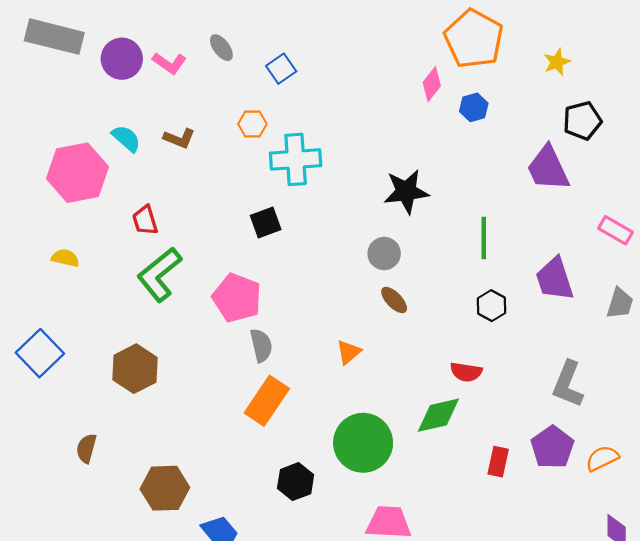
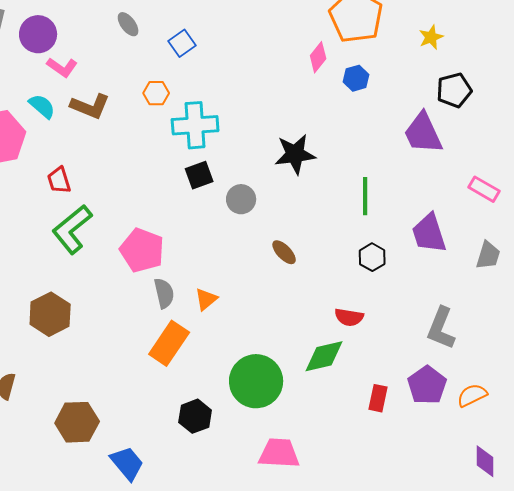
pink L-shape: (169, 63) -> (62, 67), moved
brown L-shape: (179, 138) -> (90, 106), size x1.4
black square: (266, 223) -> (199, 175), moved
gray circle: (384, 254) -> (241, 199), moved
orange triangle: (349, 352) -> (206, 299), moved

